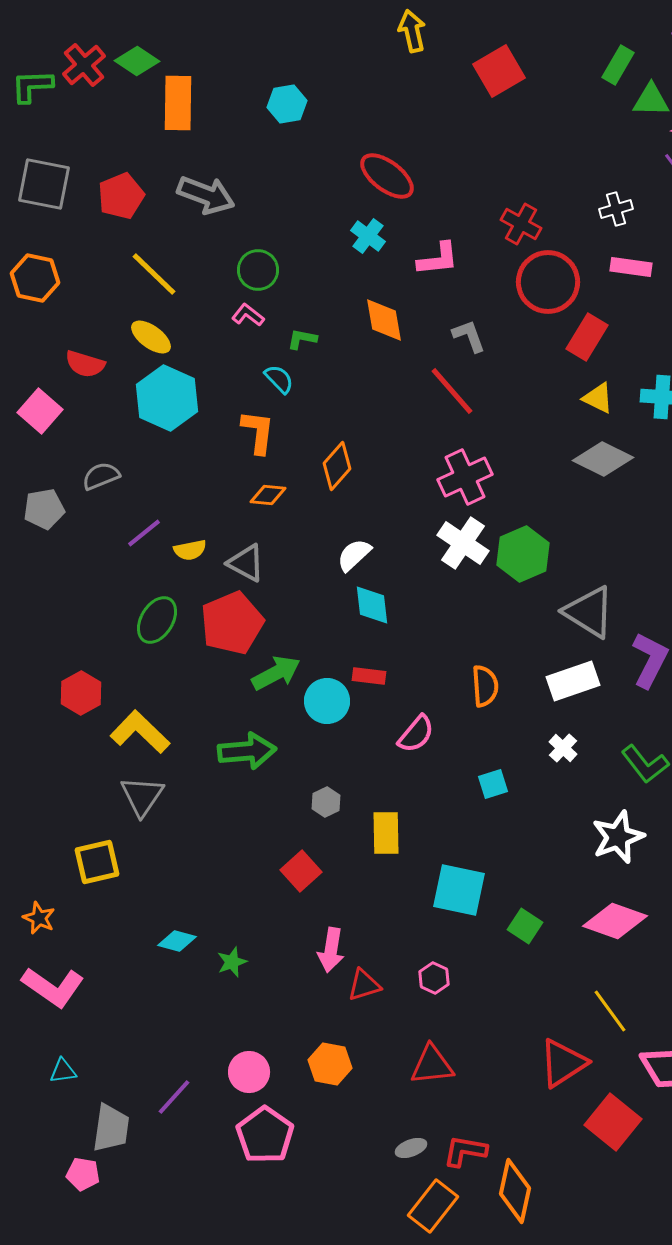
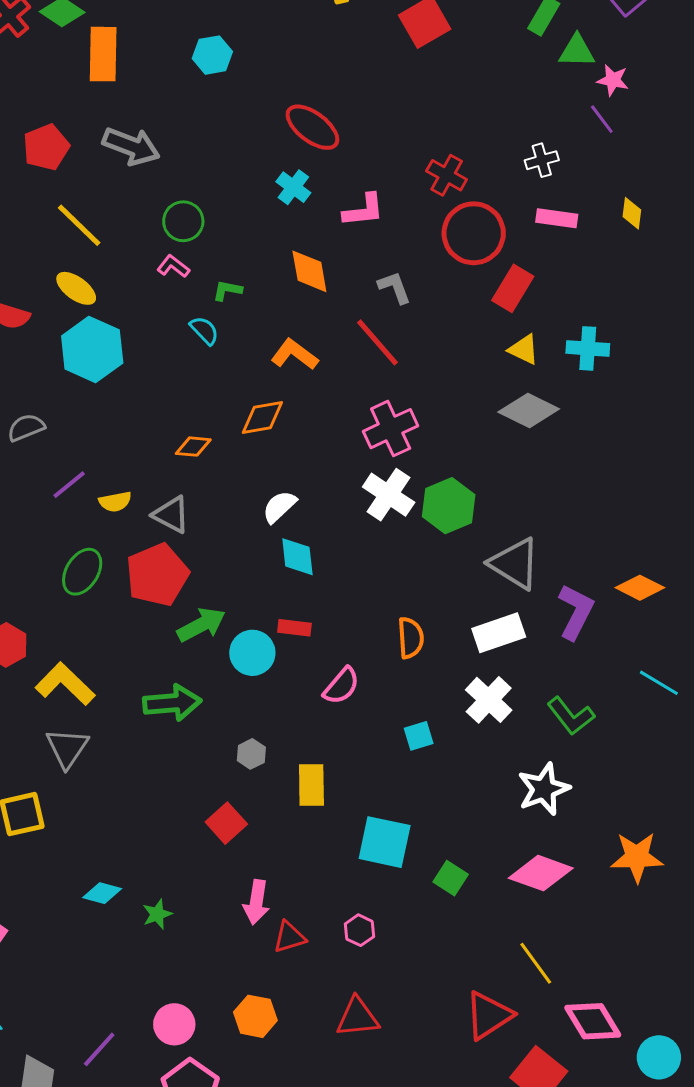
orange L-shape: (258, 432) -> (294, 354), moved, turned -60
orange diamond: (337, 466) -> (262, 418), turned 39
white cross: (563, 748) -> (489, 700), size x1.6

